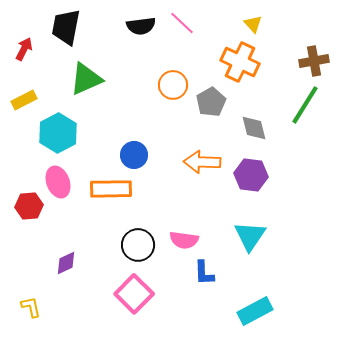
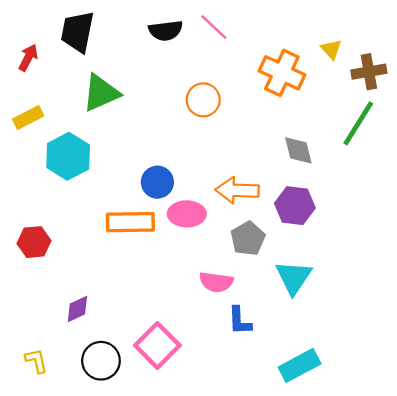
yellow triangle: (253, 24) -> (331, 49), moved
gray pentagon: (211, 102) -> (248, 239), moved
pink ellipse: (58, 182) -> (187, 214), moved, turned -68
black circle: (138, 245) -> (101, 361), moved

